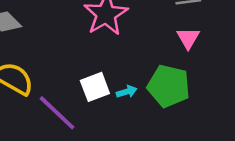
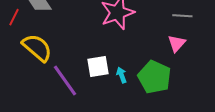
cyan arrow: (127, 92) -> (122, 75), turned -105

